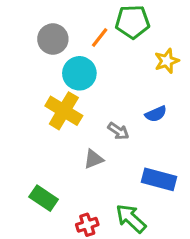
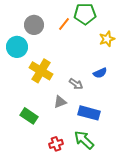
cyan circle: (79, 73) -> (17, 47), moved
blue rectangle: (159, 179) -> (89, 113), moved
green rectangle: (44, 198) -> (29, 116), moved

